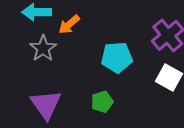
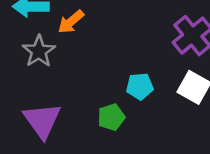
cyan pentagon: (117, 57) -> (140, 86), moved, size x0.7

